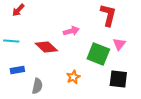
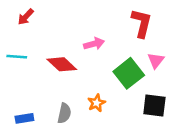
green square: (98, 54) -> (129, 73), turned 30
blue rectangle: (17, 70) -> (24, 118), moved
gray semicircle: (37, 86) -> (64, 113), moved

